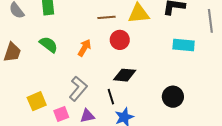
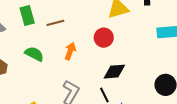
brown line: (106, 17) -> (55, 23), moved

